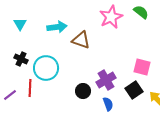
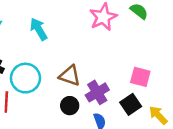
cyan arrow: (57, 27) -> (39, 29), turned -114
brown triangle: (81, 40) -> (70, 76), moved

